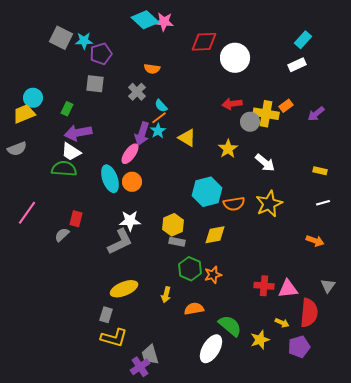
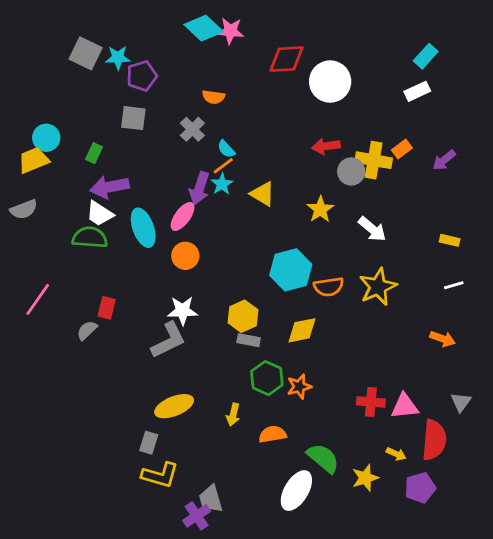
cyan ellipse: (110, 179) -> (143, 228), moved

